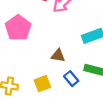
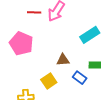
yellow square: (42, 84) -> (49, 81), moved

